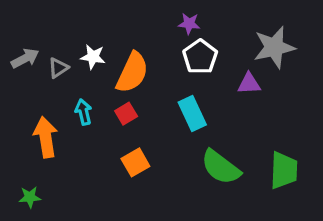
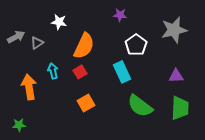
white star: (93, 57) -> (59, 22), moved
white pentagon: (200, 57) -> (136, 45), moved
purple triangle: (249, 84) -> (176, 76), moved

